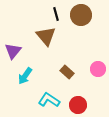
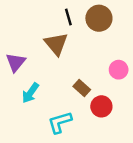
pink circle: (98, 69) -> (119, 70), moved
cyan L-shape: (49, 100) -> (60, 122), turned -50
red circle: (78, 105) -> (101, 106), moved

